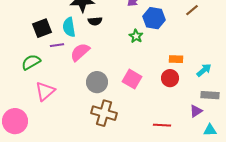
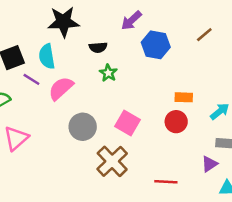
black semicircle: (95, 21) -> (98, 47), moved
green star: (136, 36) -> (108, 73), moved
purple line: (57, 45) -> (31, 79), turned 40
brown cross: (104, 113) -> (112, 161), moved, turned 30

